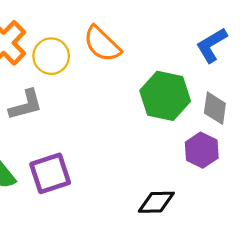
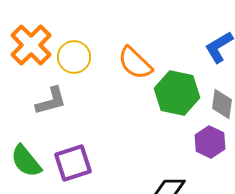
orange semicircle: (102, 44) -> (135, 63), moved

